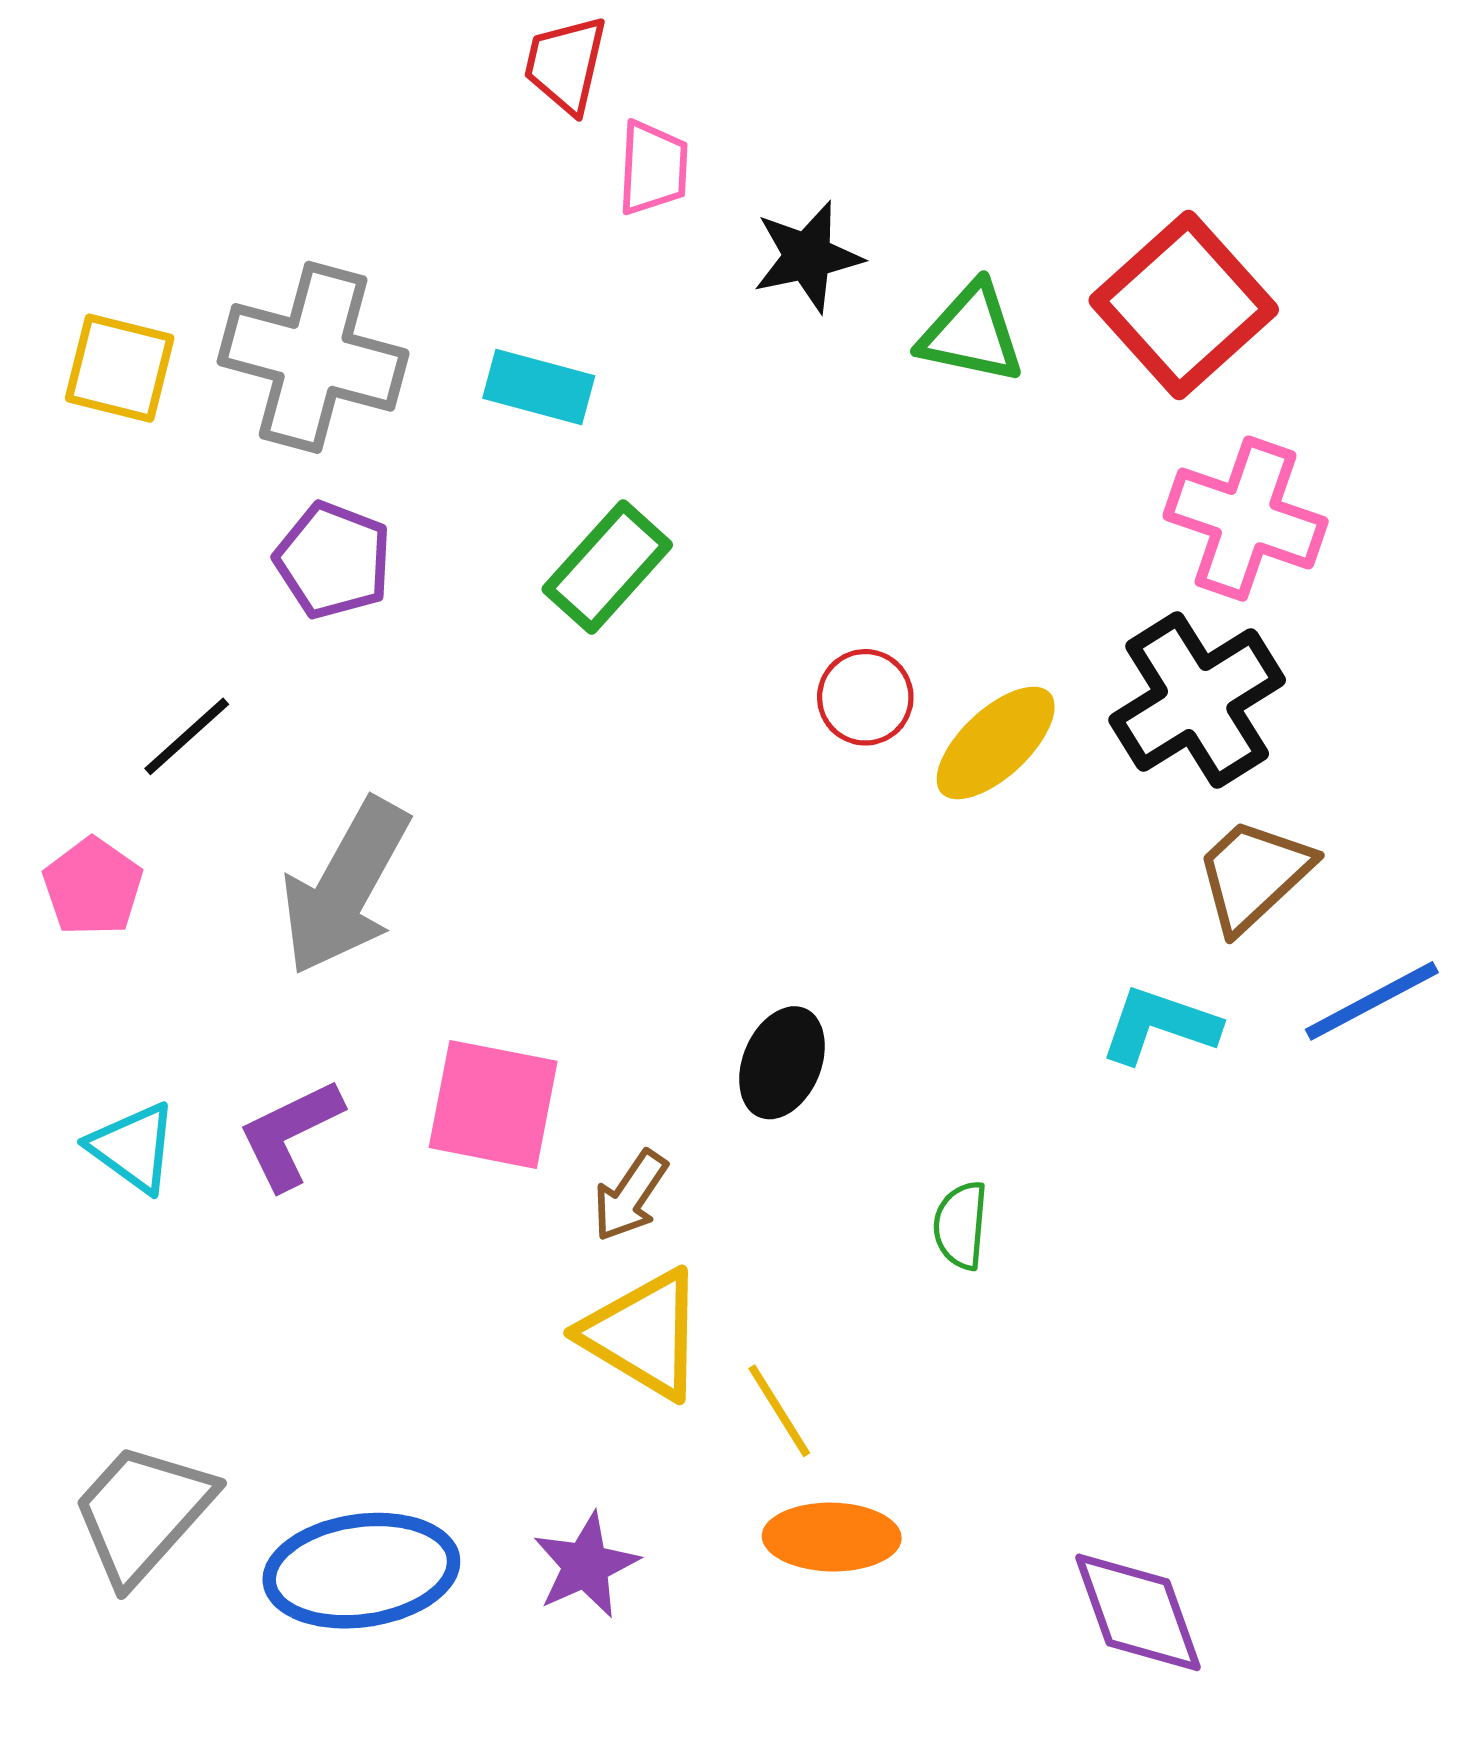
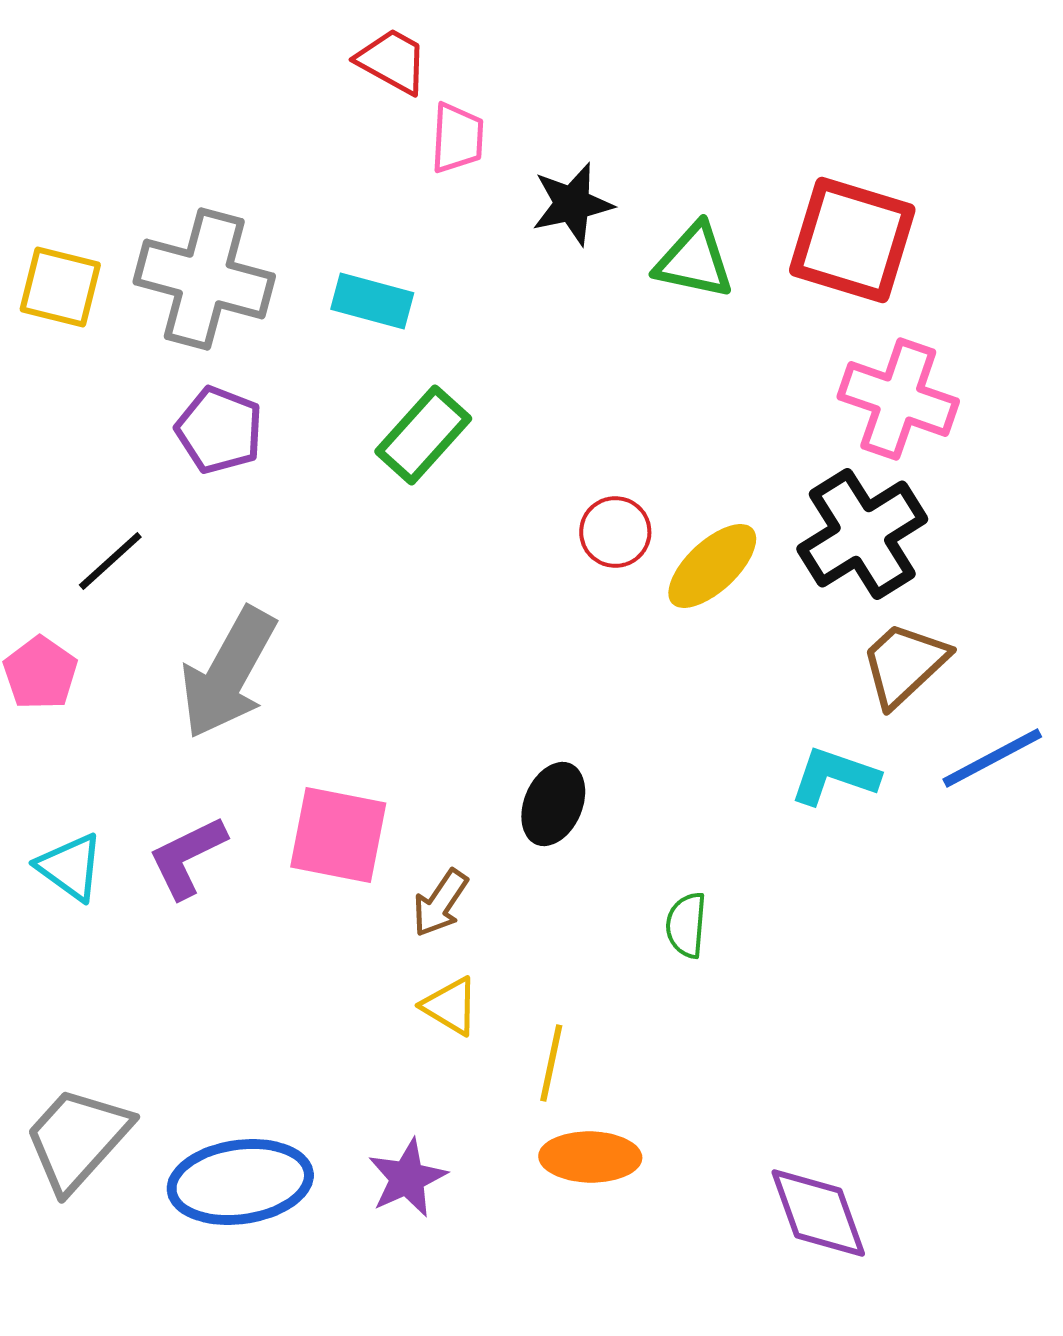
red trapezoid: (566, 64) -> (392, 61), turned 106
red square: (1184, 305) -> (852, 240), turned -31
yellow triangle: (644, 1334) -> (450, 1006), size x0.6
yellow line: (779, 1411) -> (551, 1063), turned 44

